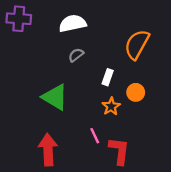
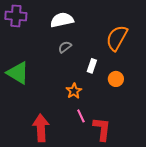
green triangle: (55, 97) -> (18, 73), moved
orange star: (111, 106) -> (74, 91), moved

